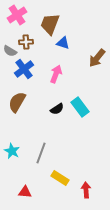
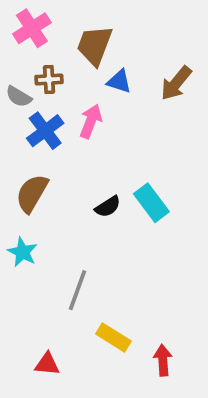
brown arrow: (97, 58) -> (176, 83), moved
pink arrow: (56, 74) -> (91, 121), moved
cyan star: (12, 151) -> (22, 252), moved

